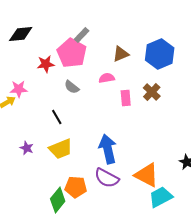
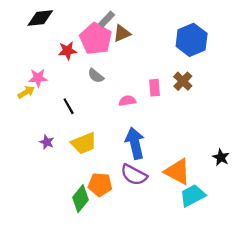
brown triangle: (121, 54) -> (122, 33), moved
pink semicircle: (107, 78) -> (127, 101), moved
black line: (57, 117) -> (69, 106), moved

